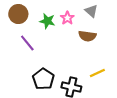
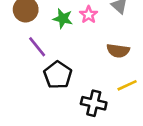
brown semicircle: (87, 36) -> (118, 51), moved
black pentagon: (43, 79) -> (58, 75), moved

